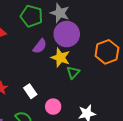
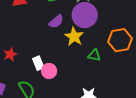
green triangle: (73, 72) -> (94, 55), moved, turned 48
pink circle: (53, 107) -> (49, 71), moved

